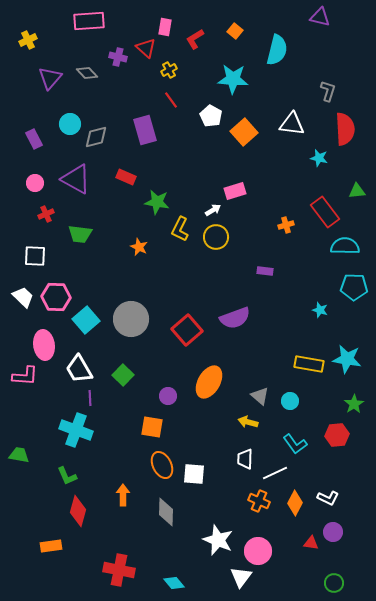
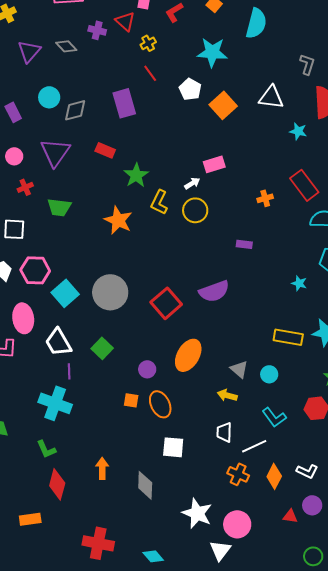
purple triangle: (76, 179) -> (55, 152), turned 36
green star: (157, 202) -> (136, 175), turned 30
orange star: (139, 247) -> (118, 220), size x1.6
orange square: (152, 427) -> (131, 400), size x0.7
orange ellipse: (162, 465) -> (160, 404), moved

